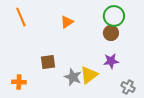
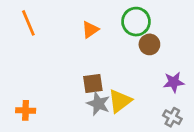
green circle: (114, 16) -> (136, 22), moved
purple star: (111, 61) -> (174, 82), moved
brown square: (48, 62) -> (93, 83), moved

